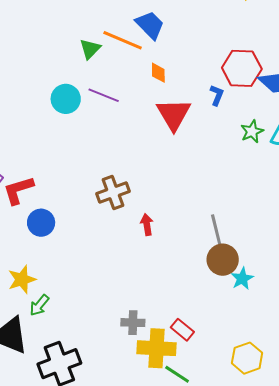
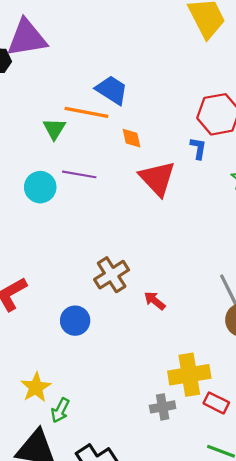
blue circle: (41, 223) -> (75, 321), moved
red arrow: (147, 225) -> (155, 301), turned -30
yellow cross: (157, 348) -> (189, 375), moved

